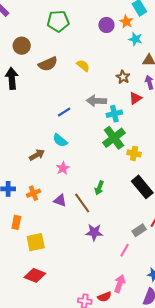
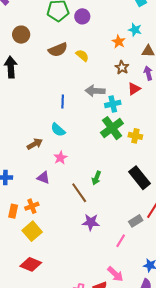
orange star: (126, 22) -> (119, 42), moved
purple circle: (106, 25) -> (82, 16), moved
brown semicircle: (48, 64) -> (58, 50), moved
blue line: (64, 112) -> (63, 102), turned -56
yellow cross: (134, 153) -> (135, 136), moved
orange cross: (33, 193) -> (32, 206), moved
purple triangle: (60, 200) -> (43, 178), moved
yellow square: (36, 242) -> (32, 231), turned -30
pink arrow: (120, 284) -> (115, 274), turned 114

